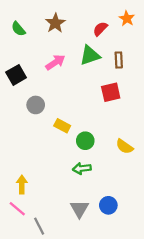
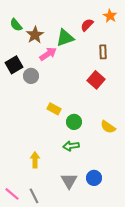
brown star: (55, 23) -> (35, 35), moved
green triangle: (90, 55) -> (65, 38), moved
red square: (111, 92) -> (96, 80), turned -36
gray circle: (36, 105) -> (31, 76), moved
yellow arrow: (22, 185) -> (35, 160), moved
pink line: (17, 209) -> (12, 194), moved

